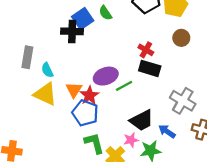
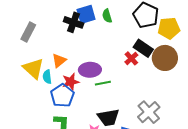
brown circle: (181, 38) -> (165, 58), size x1.6
black rectangle: (150, 68) -> (143, 48), moved
cyan semicircle: (47, 70) -> (47, 77), moved
orange triangle: (74, 90) -> (59, 61), moved

